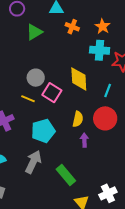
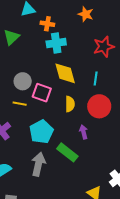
orange star: (103, 26) -> (86, 14), moved
cyan cross: (100, 50) -> (56, 43), moved
yellow semicircle: (78, 119) -> (70, 104), moved
green rectangle: (66, 175) -> (67, 152), moved

